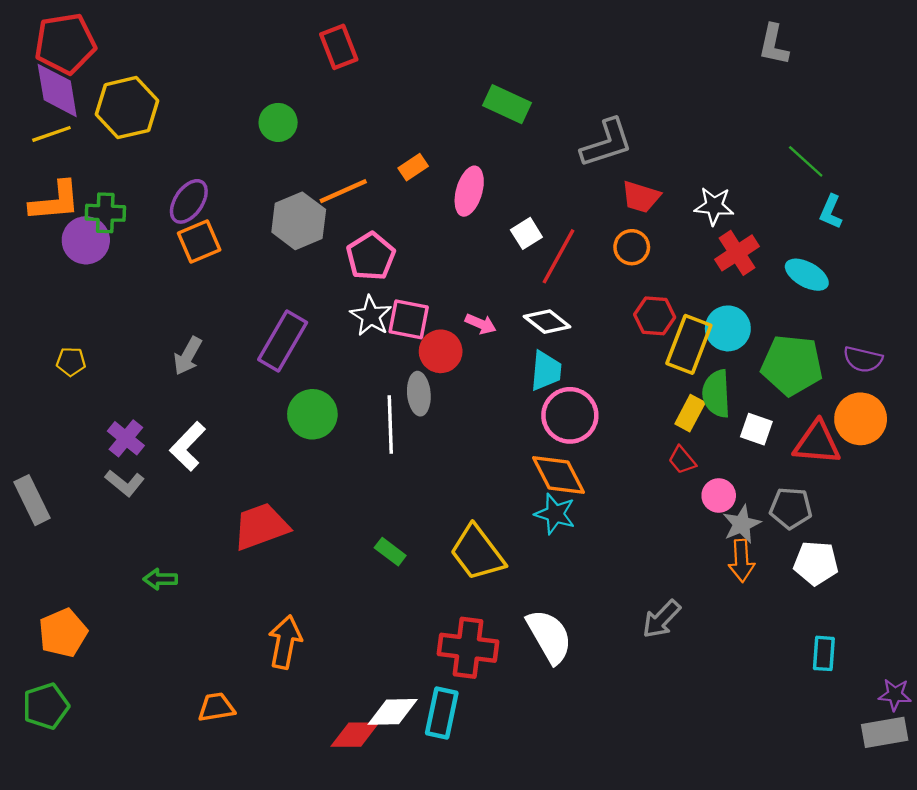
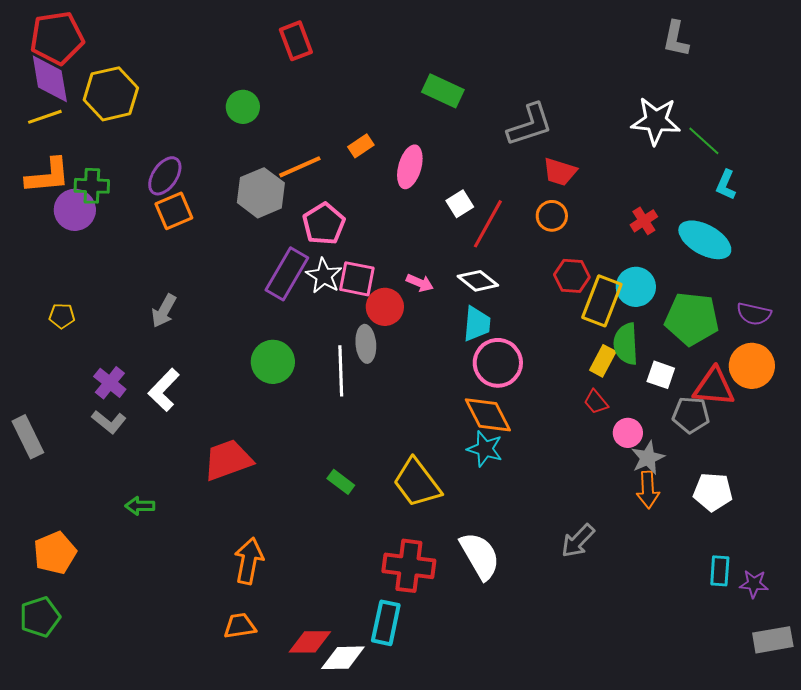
white star: (714, 206) -> (656, 121), moved, size x1.4
red cross: (737, 253) -> (644, 221), size x0.7
cyan ellipse: (807, 275) -> (705, 240), size x1.4
purple rectangle: (283, 341) -> (287, 274), moved
gray pentagon: (791, 508) -> (691, 415), moved
purple star: (895, 695) -> (754, 584), moved
orange trapezoid: (216, 707) -> (240, 626), moved
white diamond: (393, 712) -> (343, 658), moved

